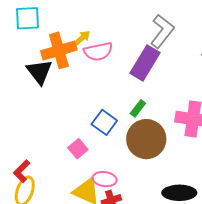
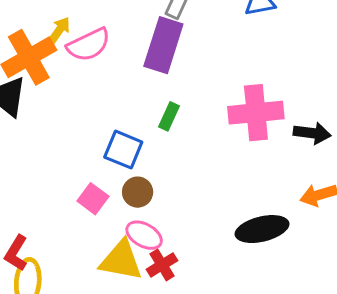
brown circle: (146, 139) -> (138, 192), moved, size x0.5
pink ellipse: (105, 179) -> (144, 235), turned 35

